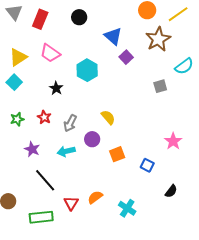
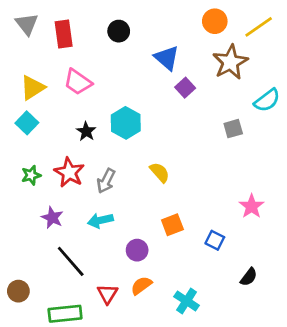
red rectangle: (40, 19) -> (64, 34), turned -30
cyan hexagon: (87, 70) -> (126, 123), moved
red star: (44, 117) -> (69, 172), size x1.5
purple circle: (92, 139) -> (137, 250), moved

